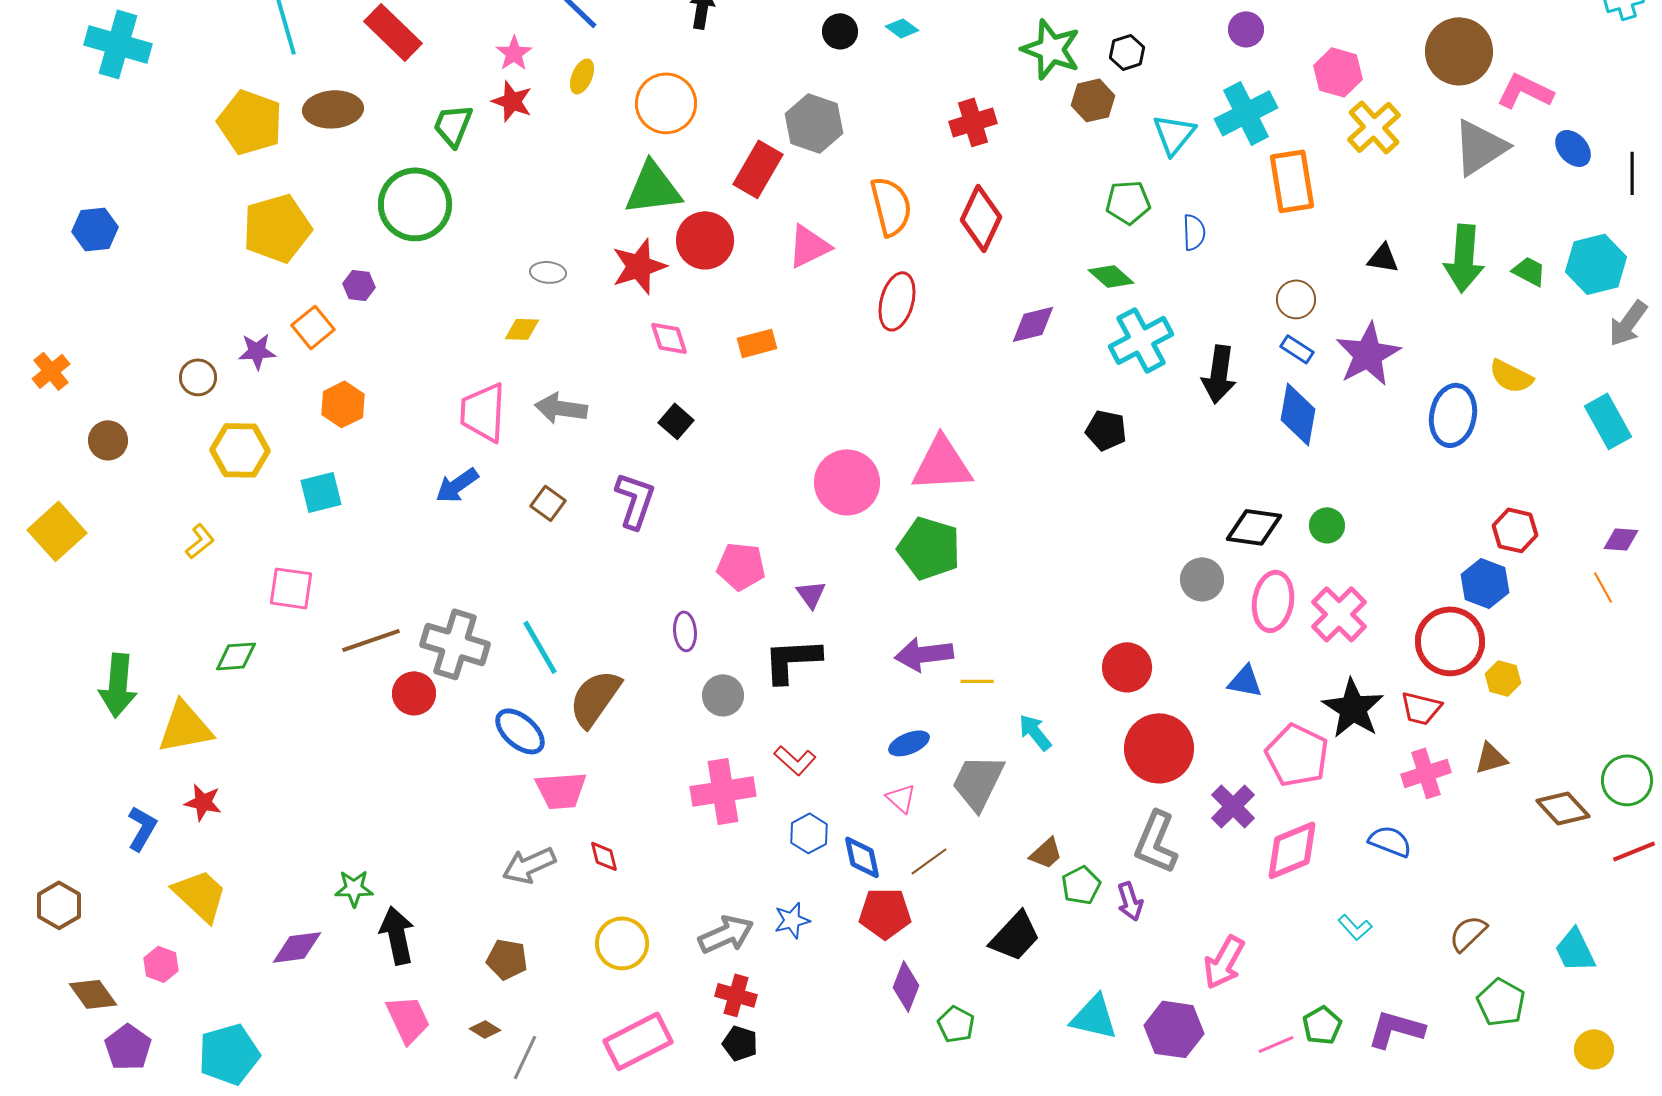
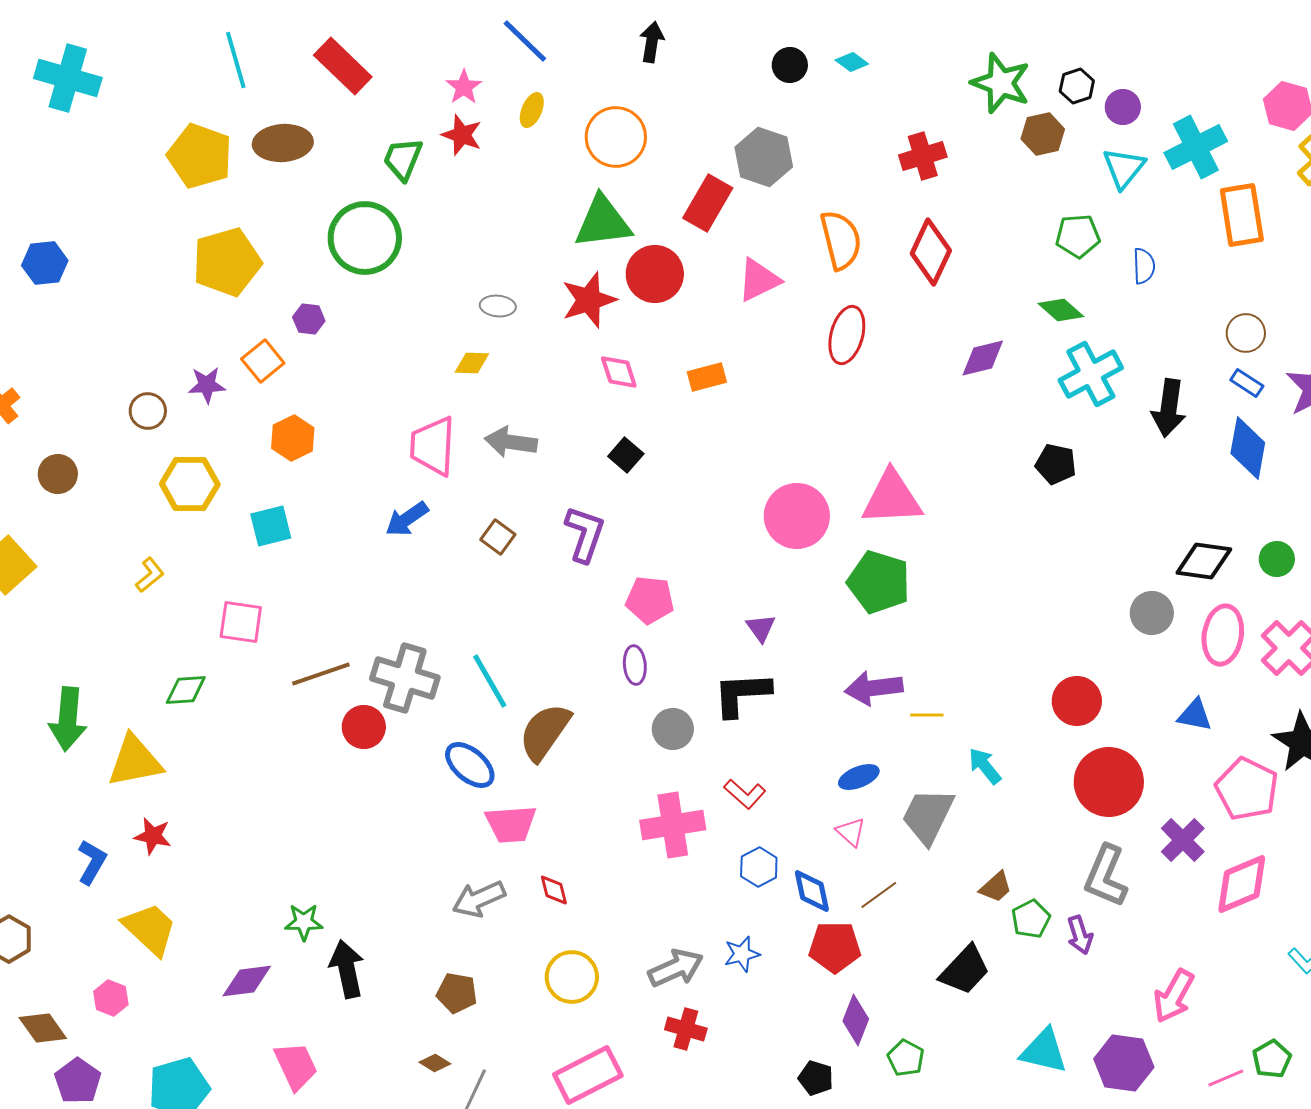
purple circle: (1246, 29) -> (1123, 107), moved
pink pentagon: (741, 566) -> (650, 600), moved
pink trapezoid: (408, 1019) -> (296, 1066), moved
black pentagon: (740, 1043) -> (816, 1078), moved

